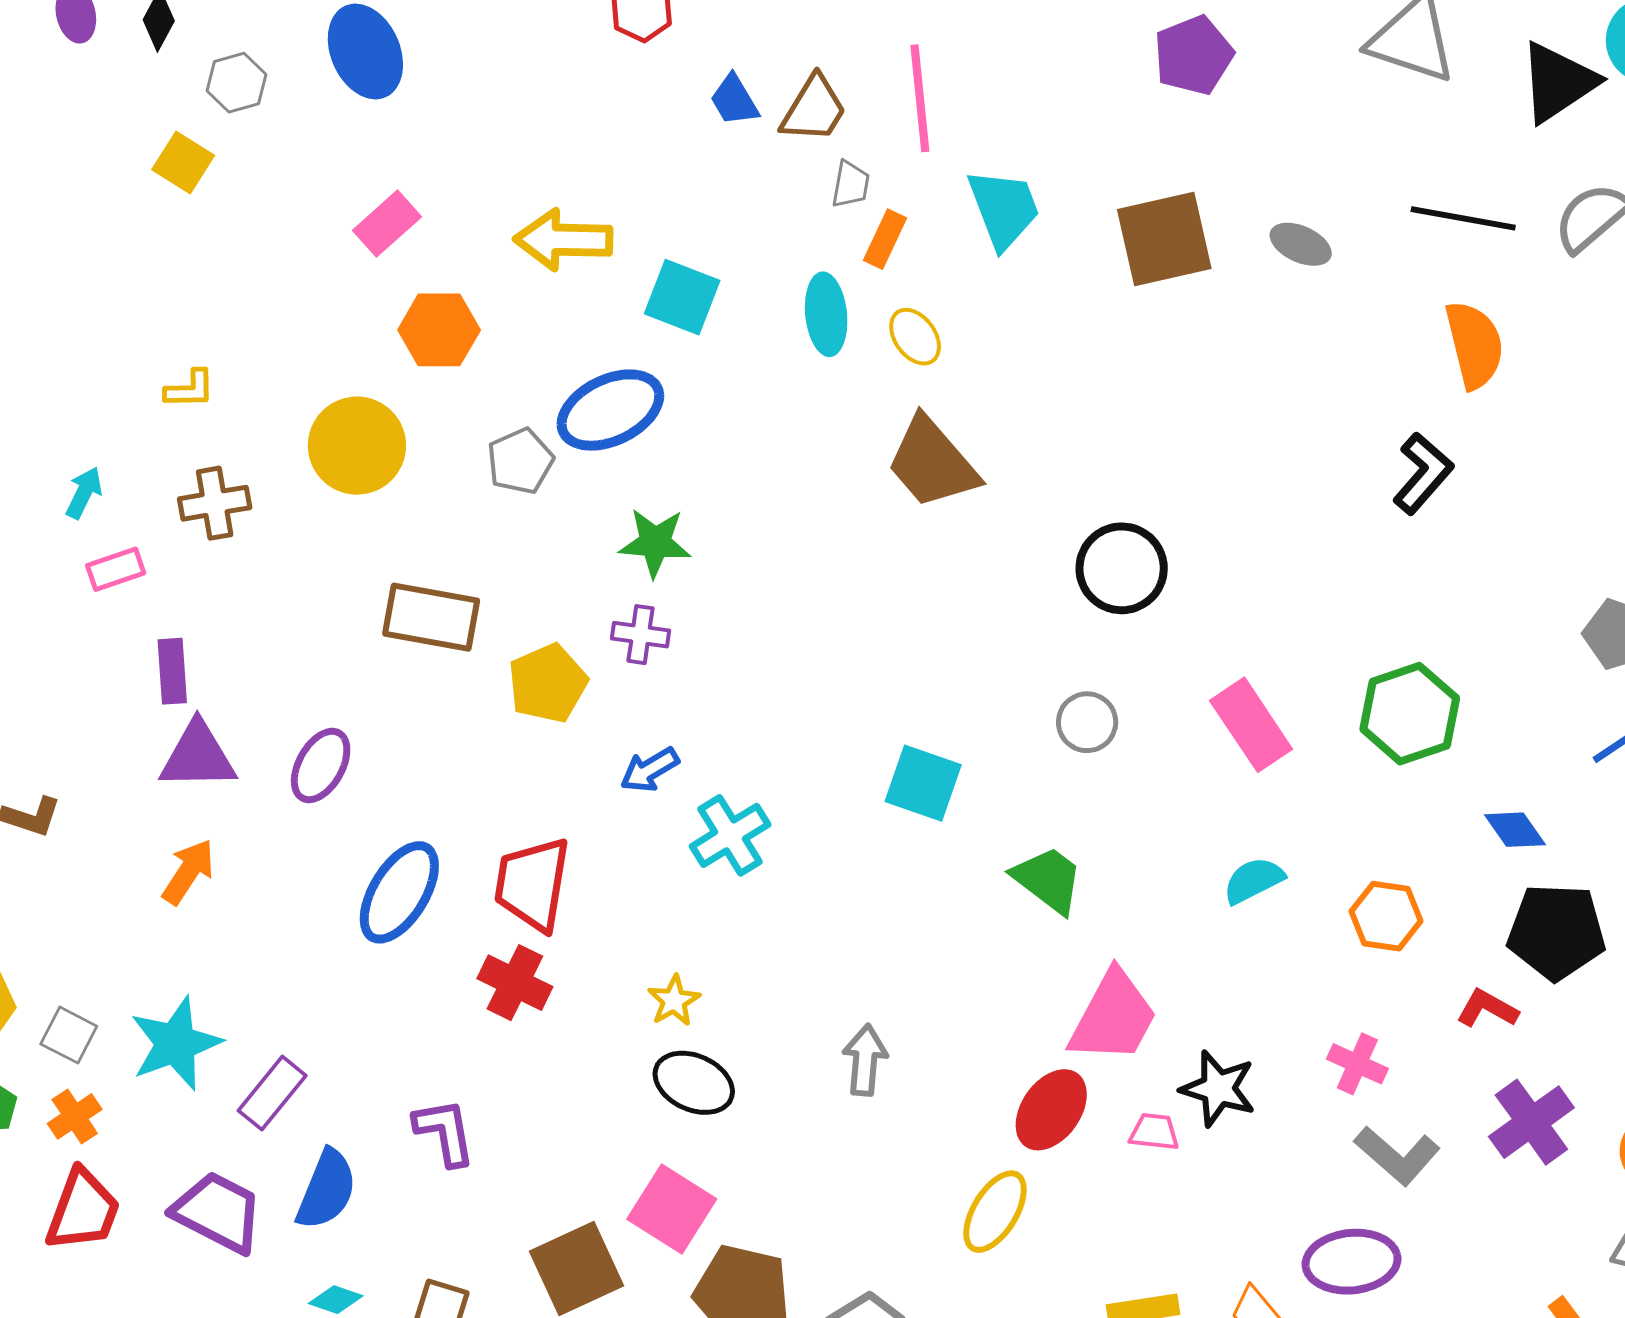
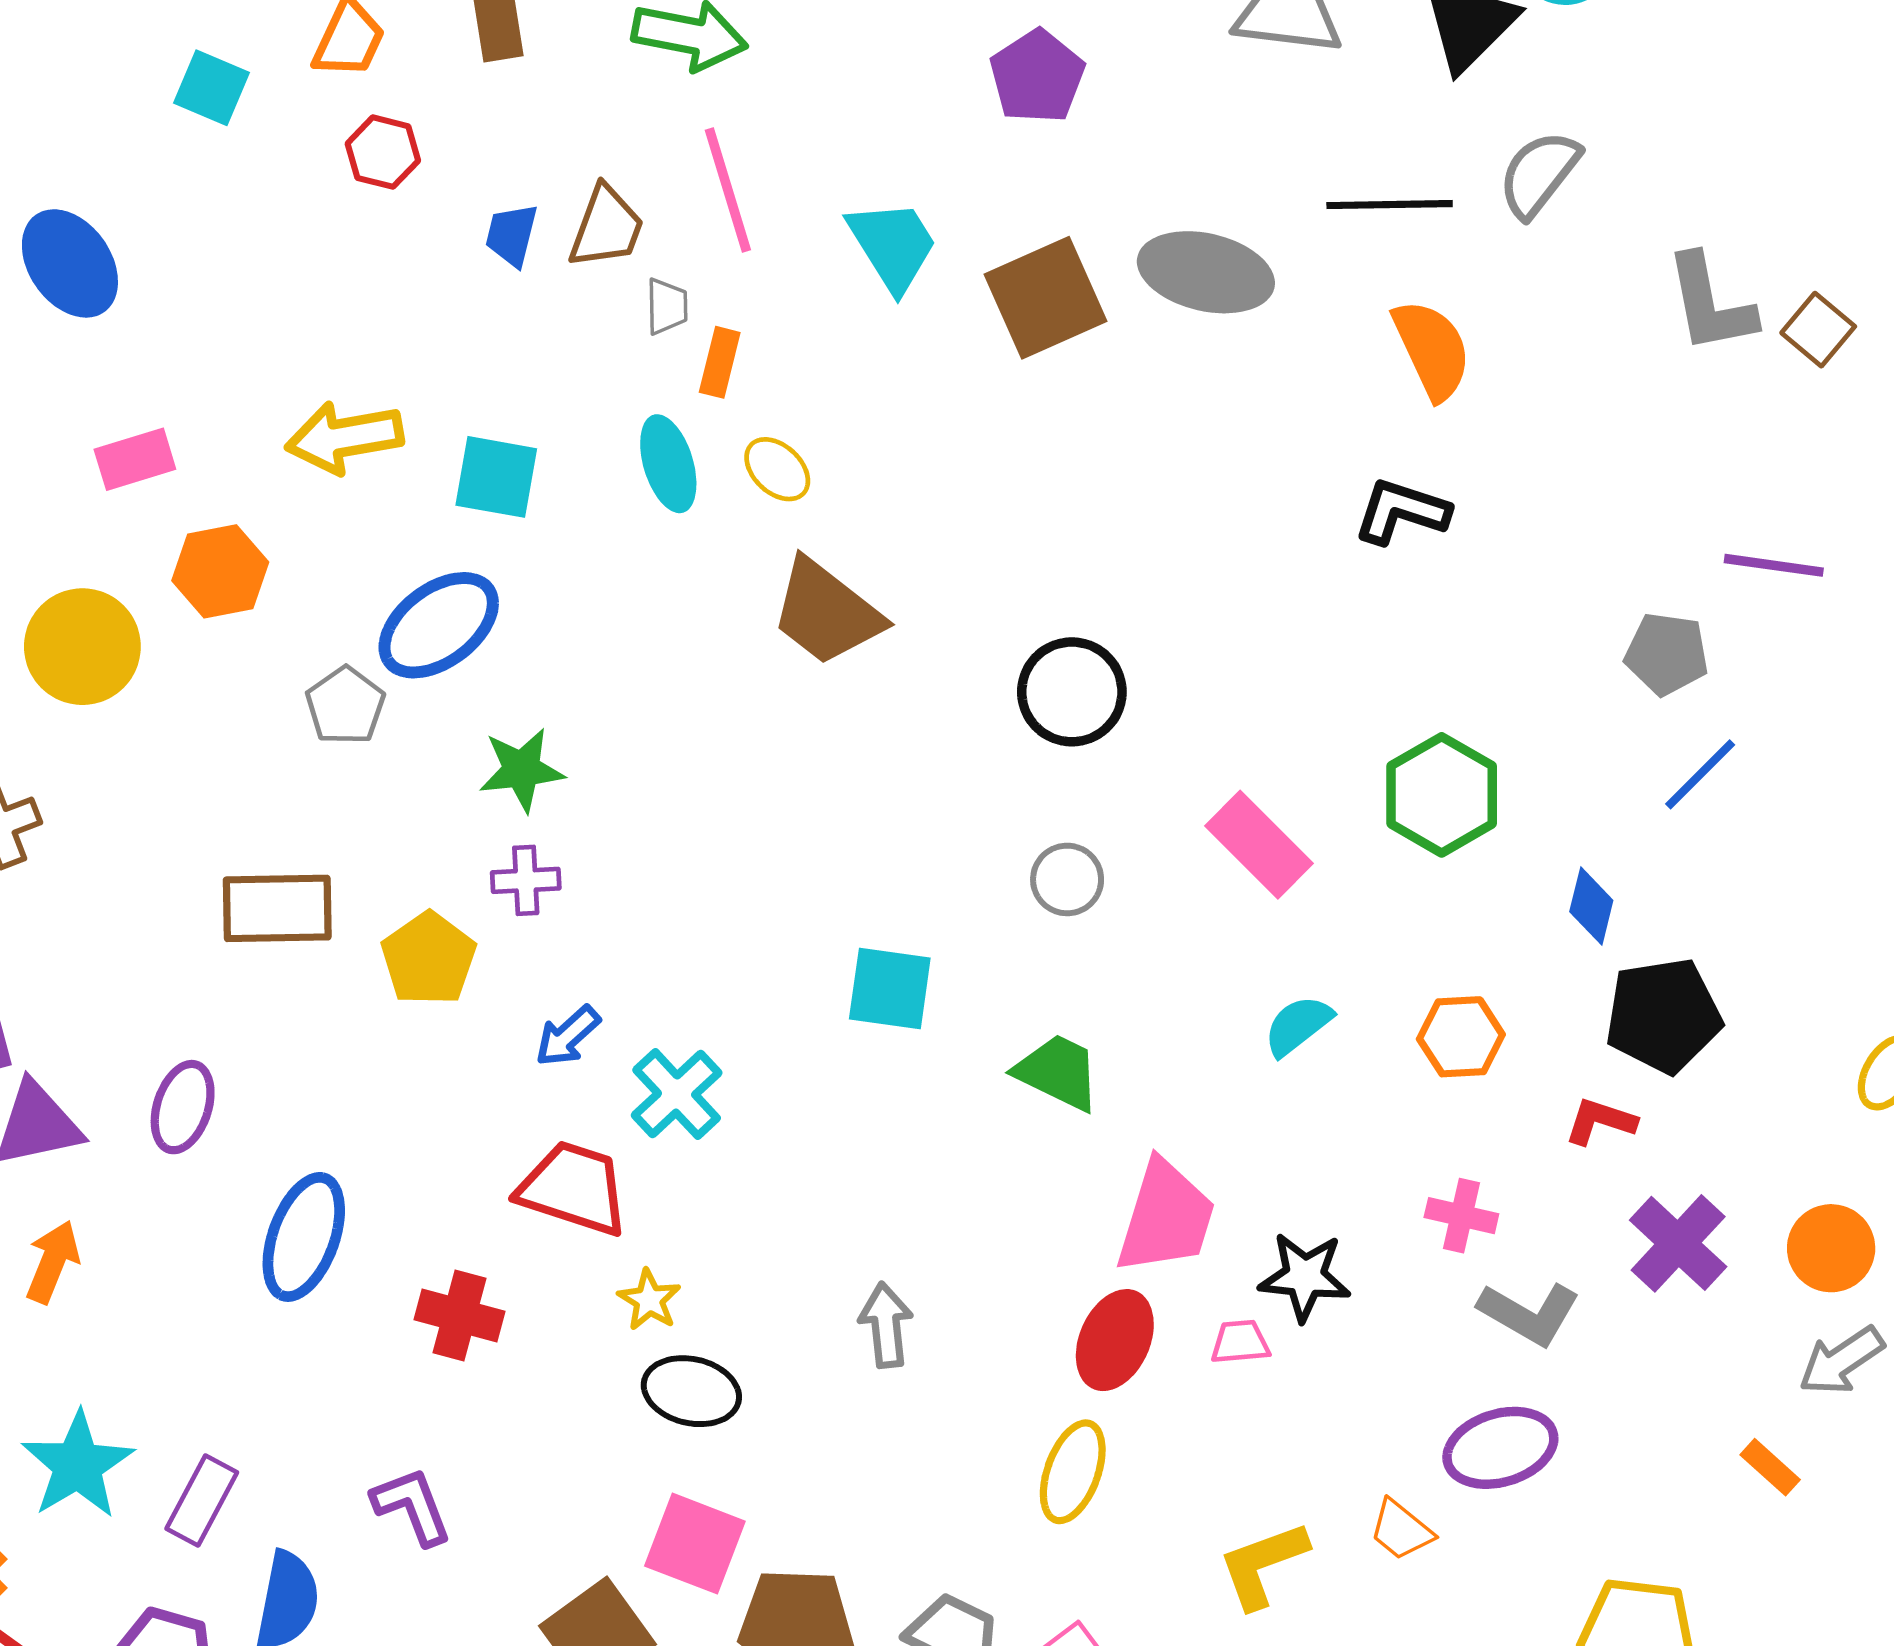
blue trapezoid: (734, 100) -> (512, 235), turned 56
cyan trapezoid: (1004, 209) -> (893, 245), moved
pink rectangle: (387, 224) -> (135, 459), turned 36
gray ellipse: (1301, 244) -> (1206, 272), size x1.8
yellow circle: (357, 446) -> (82, 647), moved
black L-shape: (1423, 473) -> (1402, 511), turned -102
blue diamond: (1515, 830) -> (1591, 906), turned 60
red trapezoid: (532, 884) -> (573, 1188), moved, turned 110

